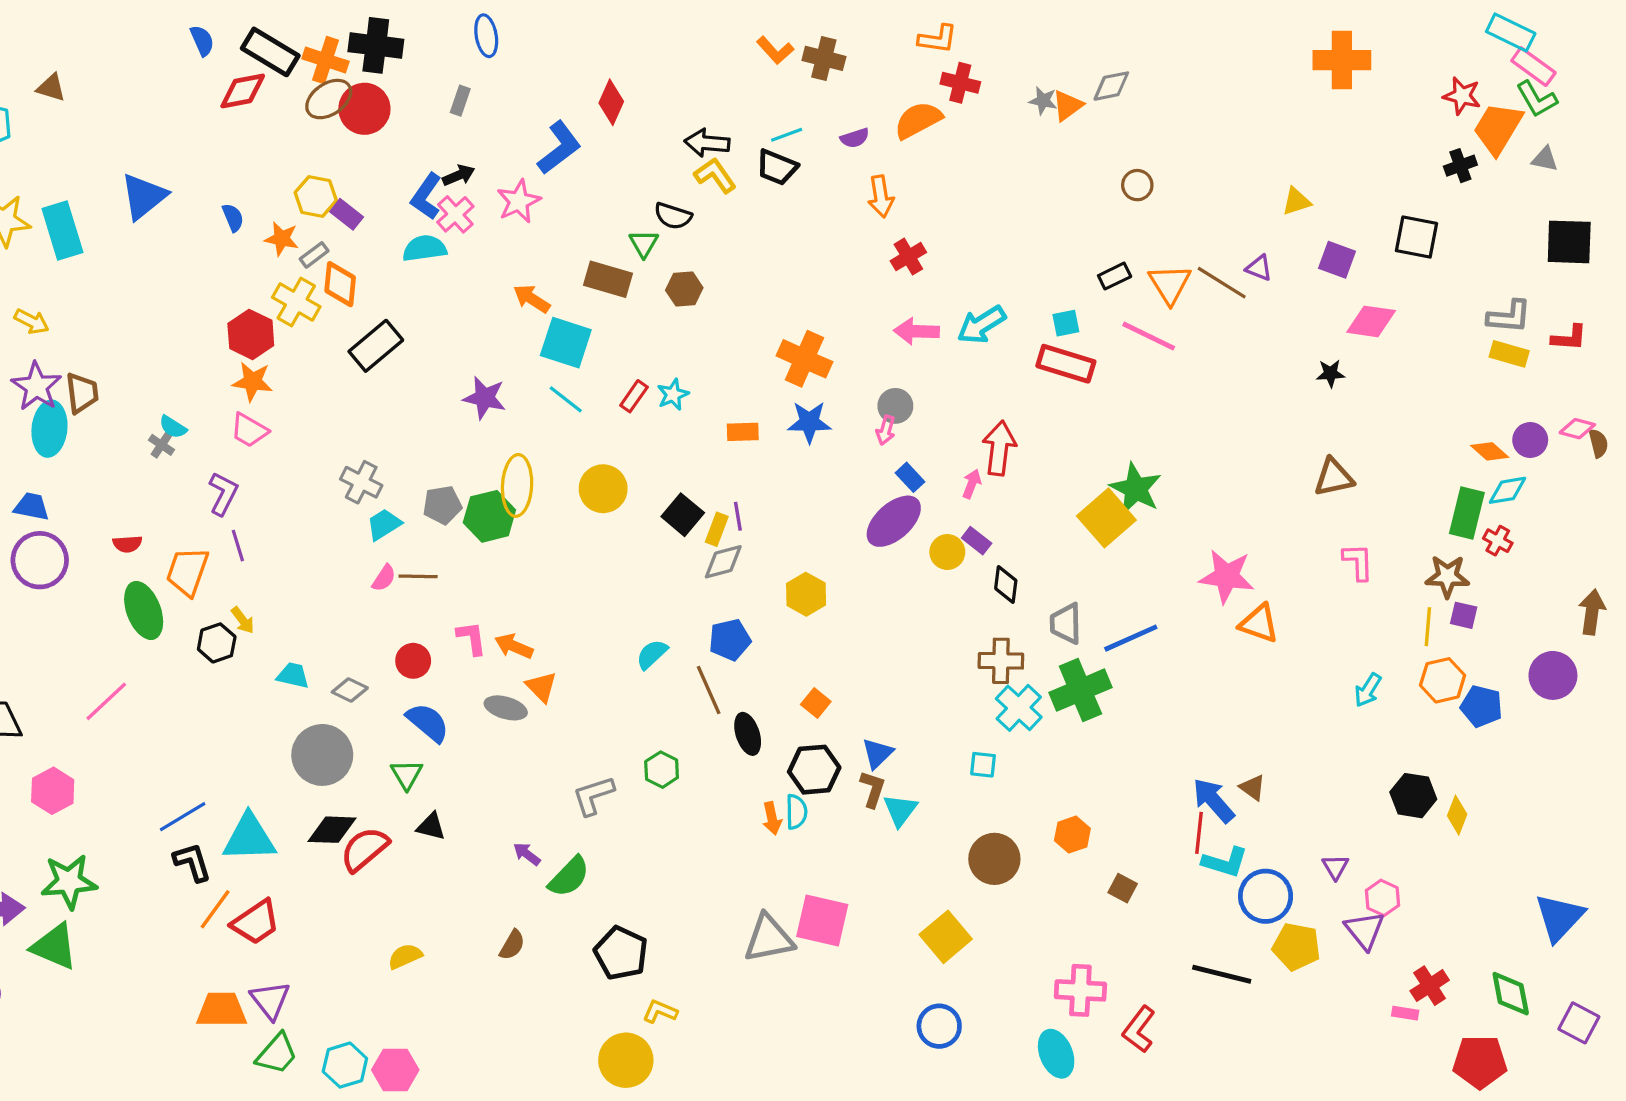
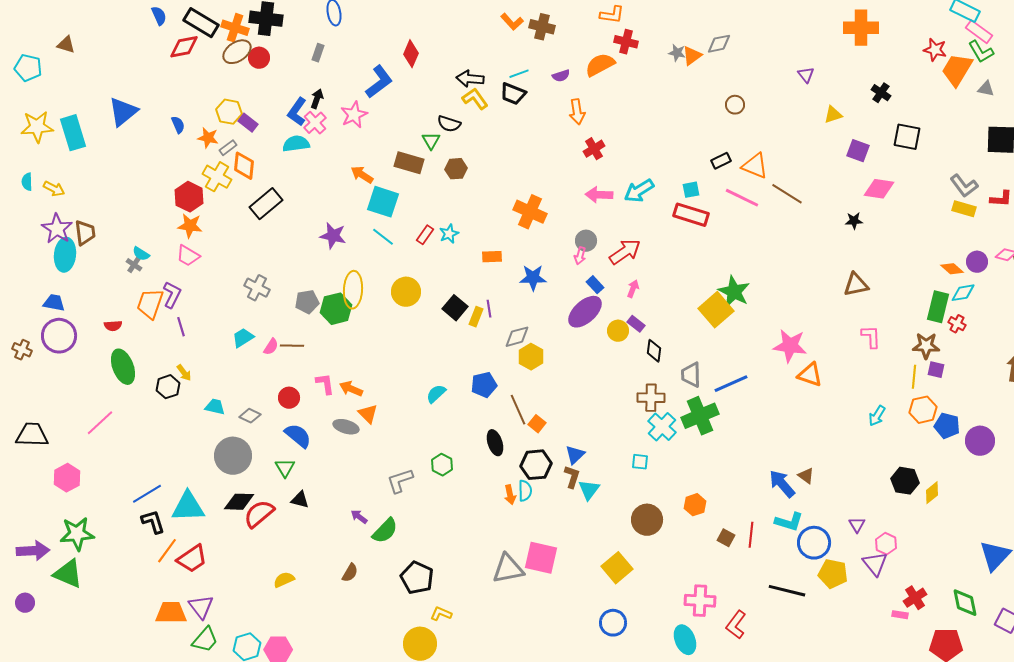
red circle: (364, 109) -> (259, 58), size x0.7
black cross: (1460, 166) -> (881, 93), moved, turned -36
black arrow: (459, 175) -> (317, 99), turned -48
purple triangle: (1259, 268) -> (806, 75), moved, turned 30
brown line: (1222, 283) -> (787, 194), moved
orange triangle: (1170, 284) -> (755, 166), turned -36
gray L-shape: (1509, 317) -> (964, 186), turned 48
blue star: (809, 422) -> (533, 278), moved
red arrow: (999, 448) -> (625, 252), moved, turned 48
cyan trapezoid: (384, 524) -> (243, 338), moved
gray diamond: (723, 562) -> (517, 337), moved
orange trapezoid: (187, 572) -> (150, 304), moved
purple circle: (1553, 675) -> (980, 441), moved
brown line: (709, 690) -> (518, 410), moved
yellow diamond: (1457, 815) -> (932, 493), turned 30
red line: (1199, 833) -> (751, 535), moved

